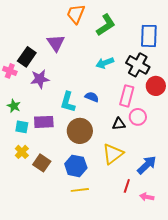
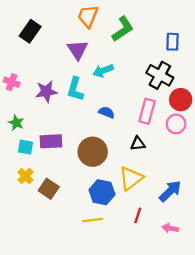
blue rectangle: (149, 36) -> (173, 42), size x0.7
purple triangle: (56, 43) -> (78, 50), moved
black rectangle: (27, 57) -> (30, 31), moved
cyan arrow: (105, 63) -> (103, 71), moved
cyan L-shape: (68, 102) -> (75, 89), moved
pink circle: (138, 117) -> (176, 124), moved
blue hexagon: (76, 166) -> (102, 192), moved
red line: (127, 186) -> (138, 215), moved

